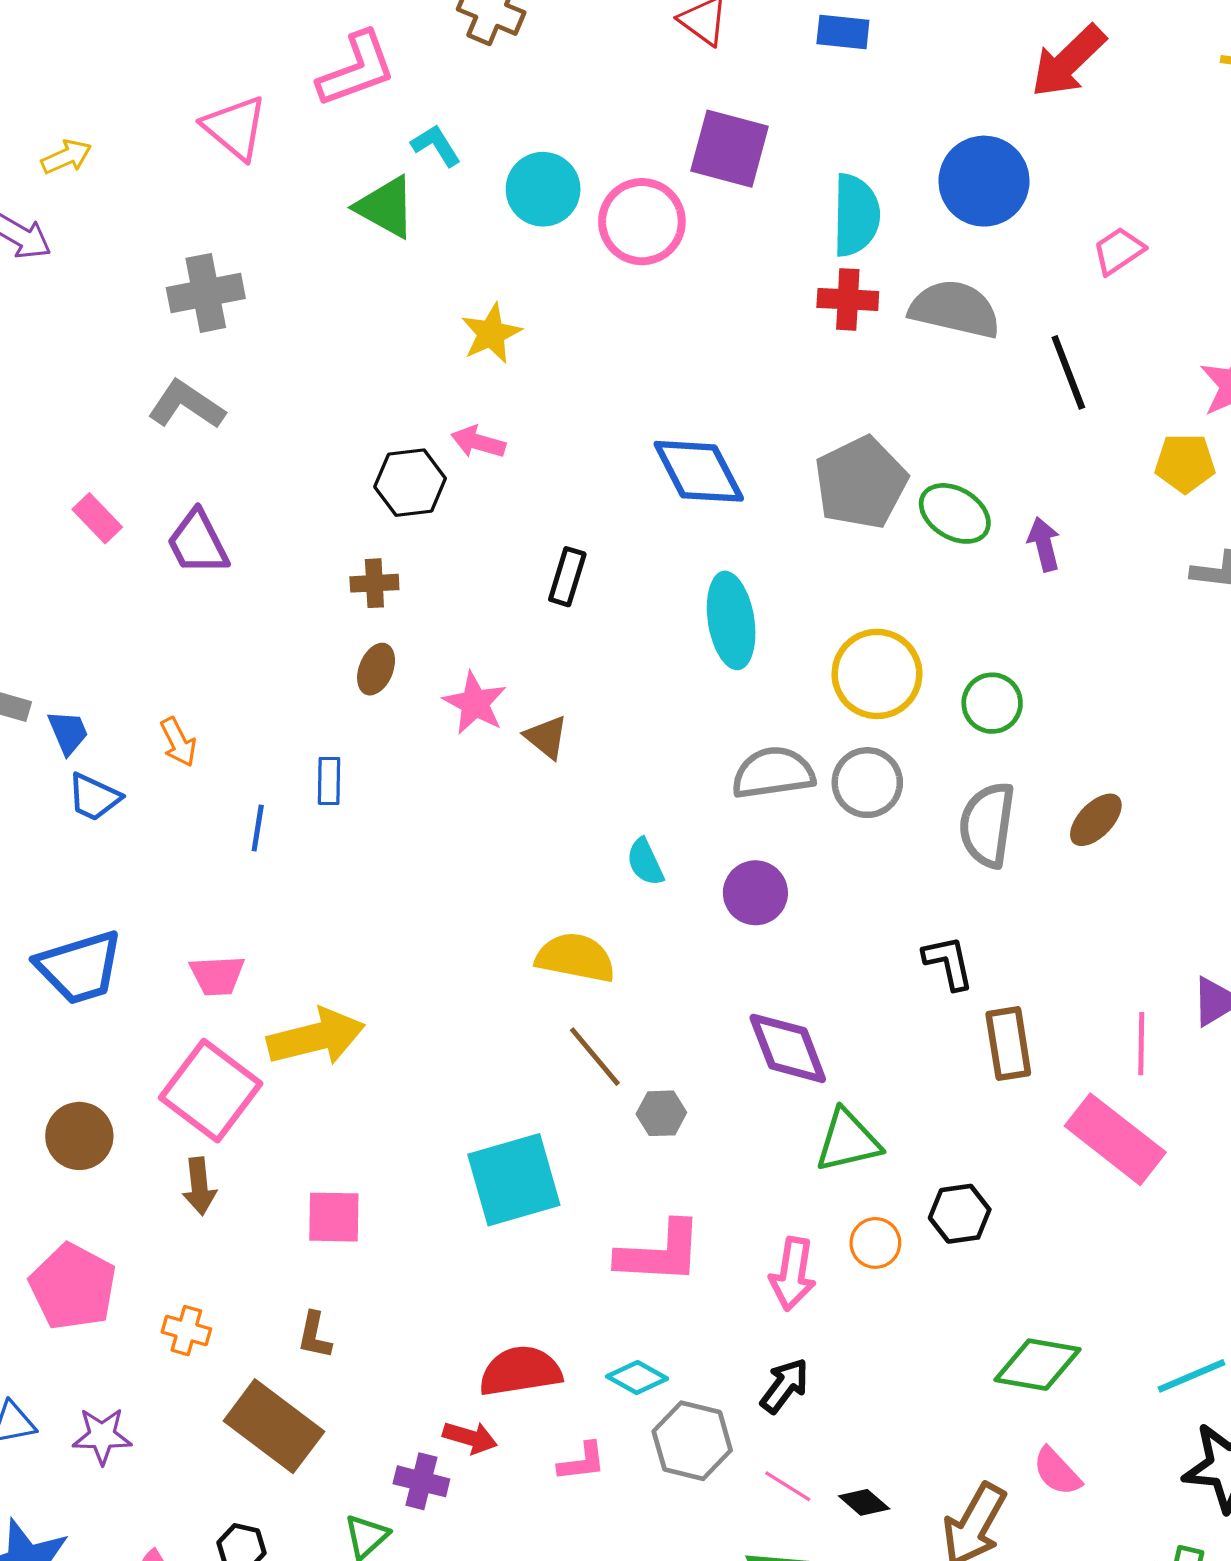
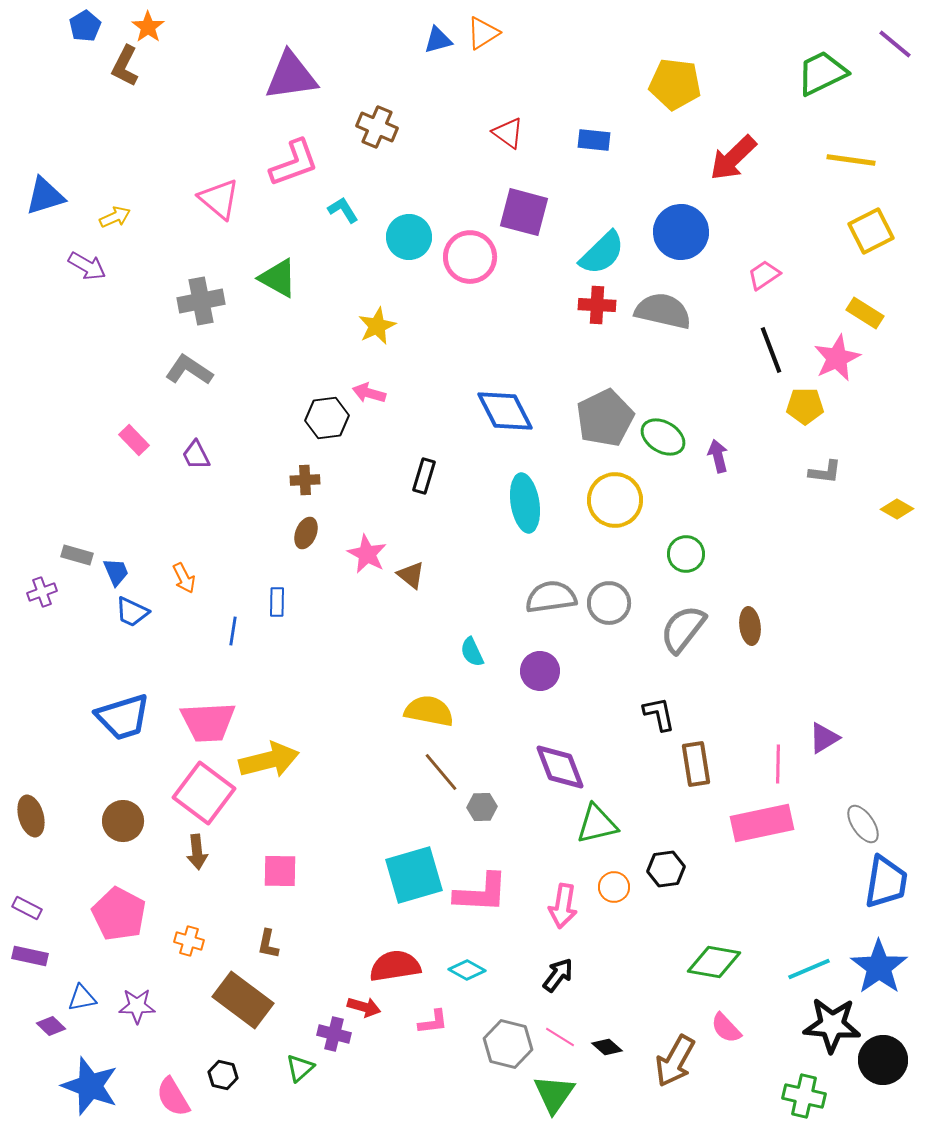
green triangle: (386, 207) -> (278, 278), moved
cyan semicircle: (856, 215) -> (602, 253), turned 45
black line: (1068, 372) -> (771, 350), moved
purple trapezoid: (198, 543) -> (196, 455), size x0.7
yellow circle: (877, 674) -> (615, 500), moved
brown ellipse: (1096, 820) -> (750, 626), turned -51
gray semicircle: (987, 825) -> (683, 629), turned 30
pink trapezoid: (217, 975) -> (208, 722), size x1.6
pink rectangle: (1115, 1139) -> (762, 823), turned -50
cyan square: (514, 1180) -> (414, 875), moved
gray hexagon: (692, 1441) -> (508, 1044), moved

